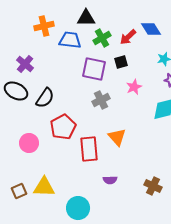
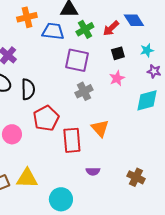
black square: (121, 62) -> (118, 53), moved
black semicircle: (45, 98) -> (28, 89), turned -35

